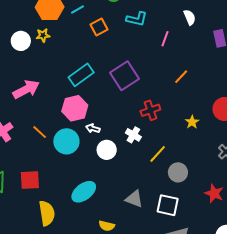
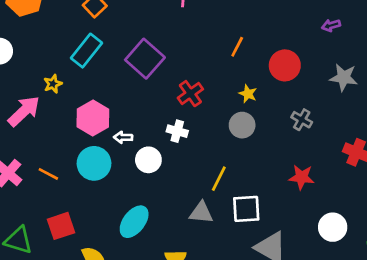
yellow star: (43, 35) -> (53, 84), moved
cyan rectangle: (81, 75) -> (86, 51), moved
orange line: (181, 77) -> (237, 47), moved
orange line: (40, 132) -> (48, 174), moved
yellow line: (158, 154) -> (219, 179), moved
gray circle: (178, 172) -> (242, 125), moved

